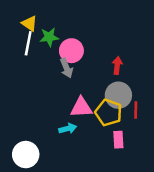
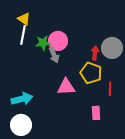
green star: (49, 37) -> (43, 43), moved
gray circle: (118, 95) -> (112, 48), moved
yellow pentagon: (109, 112) -> (91, 73), moved
cyan arrow: (68, 129) -> (22, 99), moved, size x1.5

